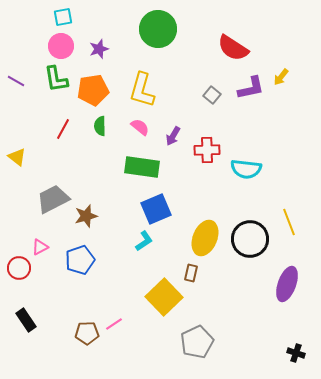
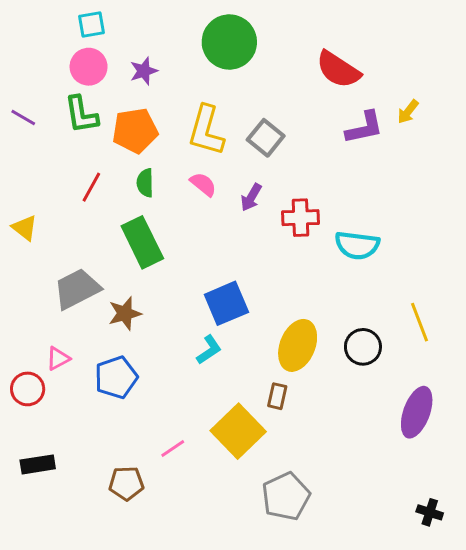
gray square: (212, 95) -> (266, 138), moved, size x1.4
green rectangle: (142, 167) -> (142, 242), moved, turned 56
black circle: (250, 239) -> (363, 347), size x0.7
black rectangle: (26, 320) -> (38, 464), turned -65
pink line: (114, 324) -> (173, 448), moved

